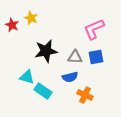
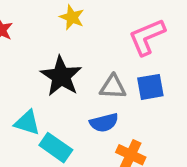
yellow star: (31, 18) -> (72, 17), moved
black star: (46, 51) -> (61, 76), turned -30

